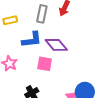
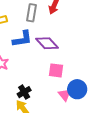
pink square: (45, 64) -> (56, 70), moved

